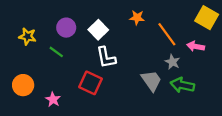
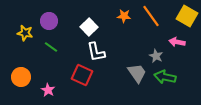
purple circle: (66, 28) -> (49, 21), moved
orange line: (167, 34) -> (151, 16), moved

